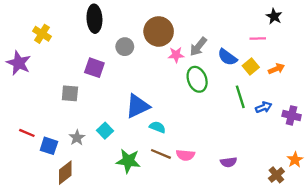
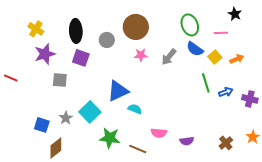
black ellipse: (94, 19) -> (76, 31), moved
gray arrow: (198, 47) -> (169, 57), moved
pink star: (176, 55) -> (141, 55), moved
purple star: (19, 63) -> (45, 54), moved, turned 30
green ellipse: (197, 79) -> (190, 25), moved
cyan square: (105, 131) -> (90, 112), size x1.5
red line: (27, 133) -> (11, 78), moved
brown line: (161, 154) -> (138, 149), moved
purple semicircle: (229, 162) -> (187, 141), moved
brown cross: (276, 175) -> (226, 143), moved

